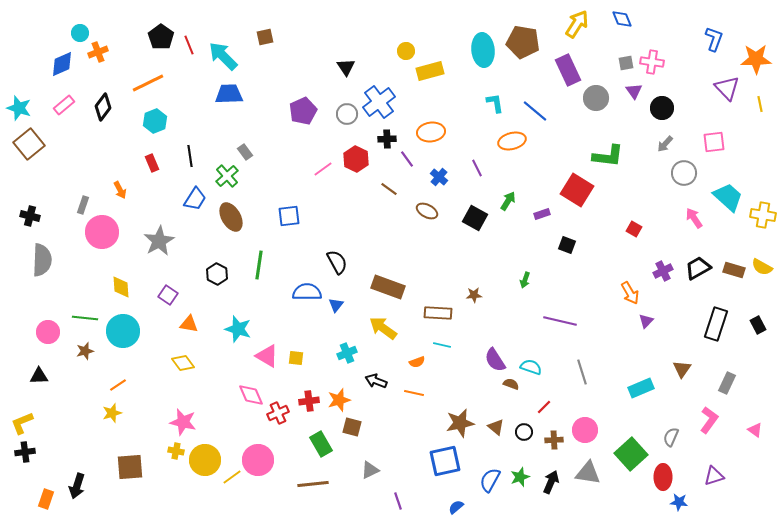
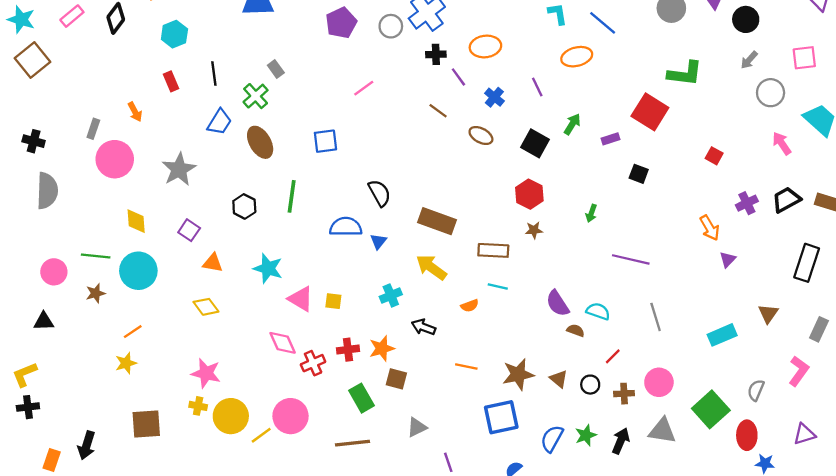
red hexagon: (356, 159) -> (529, 194), moved
orange line: (414, 393) -> (466, 367), moved

